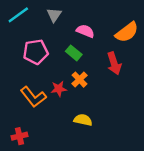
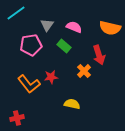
gray triangle: (54, 15) -> (47, 25), moved
orange semicircle: (127, 32) -> (110, 28), turned 50
orange cross: (80, 80) -> (84, 71), moved

